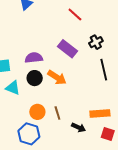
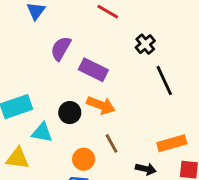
purple rectangle: (68, 49) -> (93, 70), moved
purple semicircle: (34, 58) -> (61, 48), moved, turned -42
brown line: (57, 113) -> (112, 143), moved

